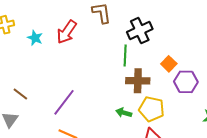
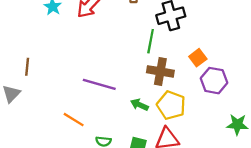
brown line: (20, 94) -> (27, 67), turned 49
purple line: (64, 102) -> (99, 84), moved, turned 60

